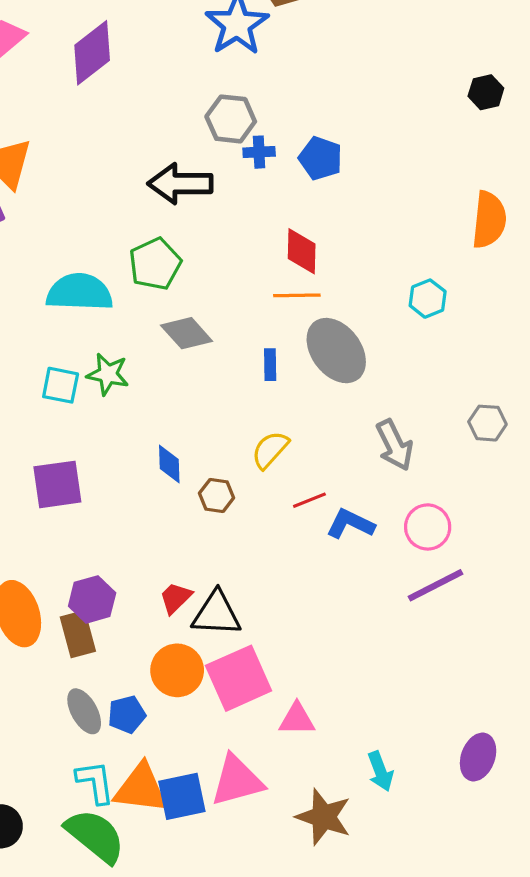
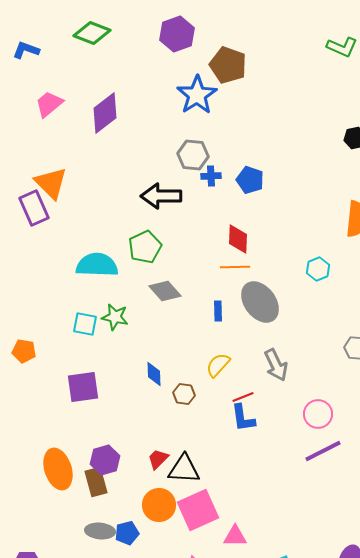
gray arrow: (395, 445) -> (276, 365), moved
blue L-shape: (350, 524) -> (243, 418), moved, turned -124
gray ellipse: (84, 711) -> (100, 531), turned -56

